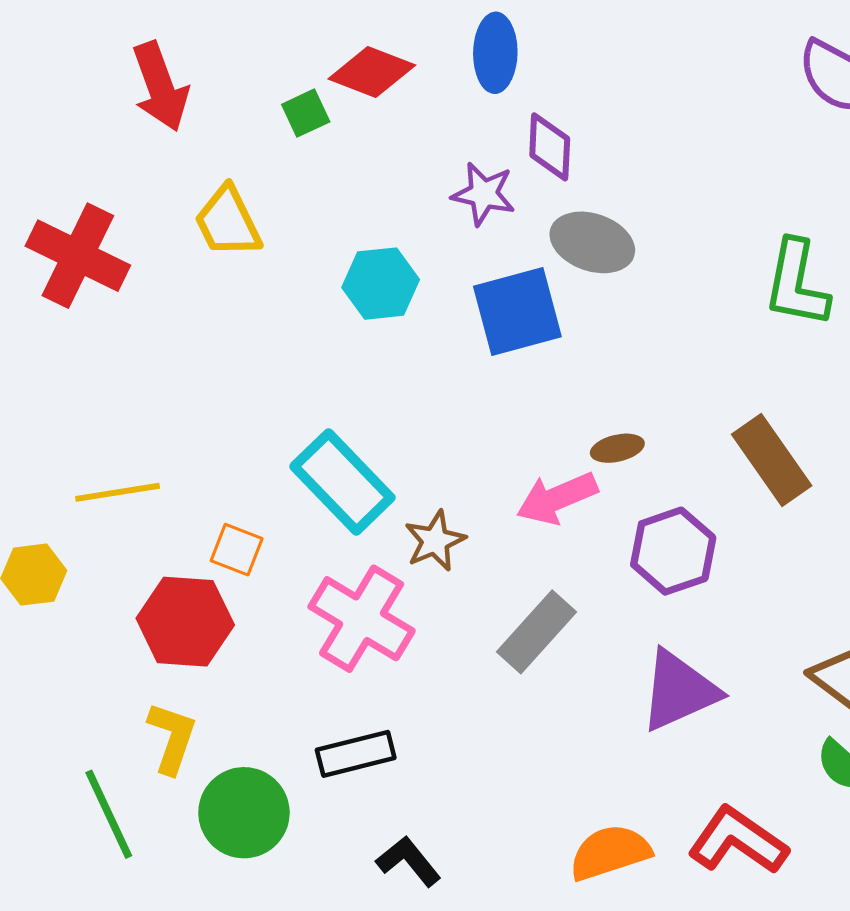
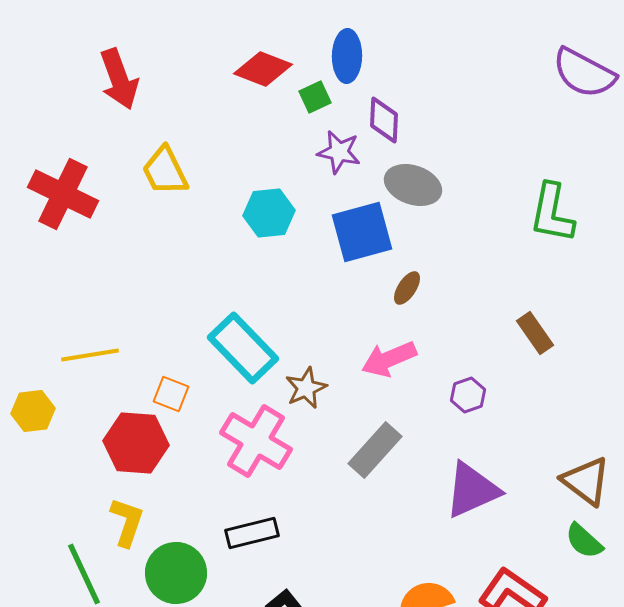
green square: (306, 113) -> (315, 97), moved
brown ellipse: (617, 448) -> (407, 288), moved, turned -44
brown rectangle: (772, 460) -> (535, 333), size x0.7
purple hexagon: (673, 551) -> (468, 395), size x0.6

